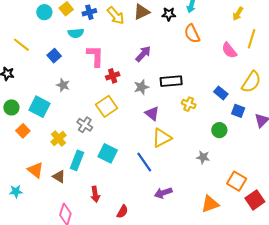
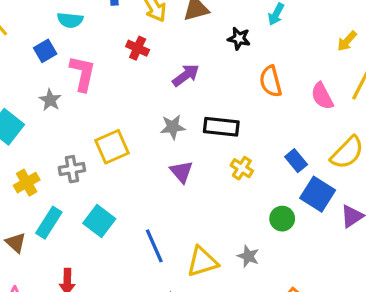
black star: (169, 14) -> (239, 39), moved
cyan semicircle: (76, 33) -> (70, 20), moved
orange semicircle: (192, 34) -> (271, 81), moved
pink L-shape: (95, 56) -> (83, 73), moved
red cross: (113, 76) -> (138, 48), moved, turned 32
blue square: (238, 111) -> (318, 194), size x1.5
gray cross: (85, 125) -> (72, 169), turned 35
yellow triangle: (162, 138) -> (202, 262), moved

